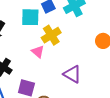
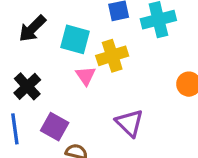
cyan square: (30, 17) -> (75, 39), moved

